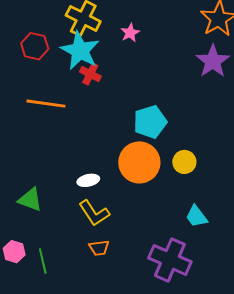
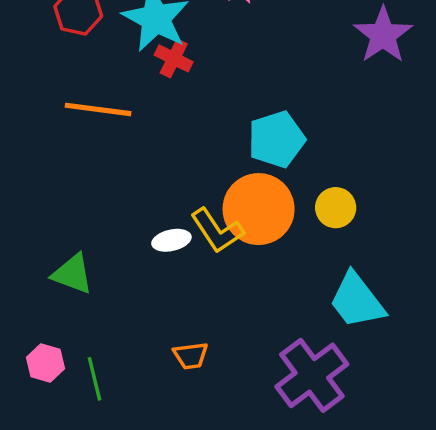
yellow L-shape: (94, 213) -> (217, 231), moved
cyan trapezoid: (196, 216) -> (357, 301), size x1.5
purple cross: (170, 260) -> (312, 375), turned 30

